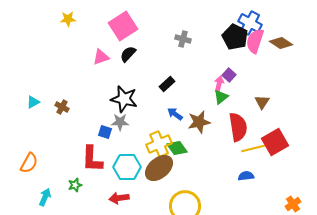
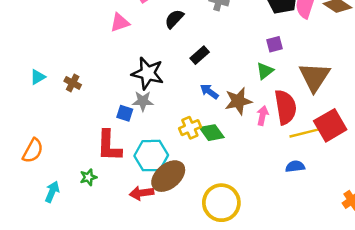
black semicircle: (128, 54) -> (174, 19), moved
purple square: (229, 75) -> (275, 44), turned 32
pink arrow: (219, 84) -> (262, 116), moved
brown triangle: (262, 102) -> (314, 77), size x1.8
yellow cross: (159, 144) -> (190, 128), size x0.7
brown ellipse: (159, 168) -> (168, 176), moved

